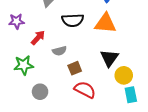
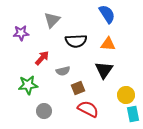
purple star: (17, 21) -> (21, 33), moved
orange triangle: (105, 23) -> (108, 44), size x0.7
black triangle: (109, 58) -> (104, 70), moved

